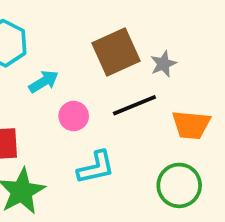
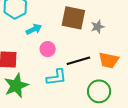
brown square: (116, 52) -> (73, 18), turned 30
black line: (134, 105) -> (78, 61), moved

